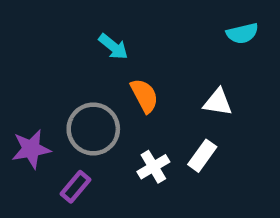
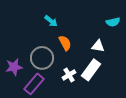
cyan semicircle: (242, 33) -> (113, 22), moved
white rectangle: (202, 156) -> (91, 70), size x1.5
purple rectangle: (76, 187) -> (34, 84), size x1.5

